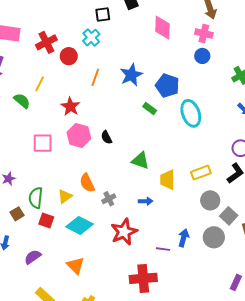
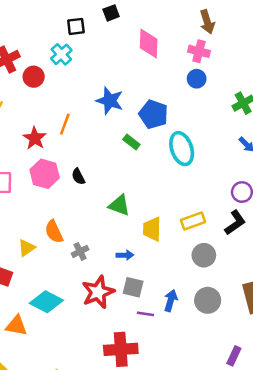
blue star: (131, 75) -> (110, 101), turned -30
orange line: (95, 77) -> (65, 124), moved
gray square: (229, 216) -> (133, 287), moved, turned -30
cyan diamond: (79, 225) -> (46, 302), moved
orange triangle: (76, 266) -> (16, 326), moved, turned -36

